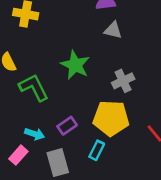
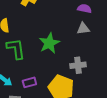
gray triangle: (113, 30) -> (83, 29), turned -40

